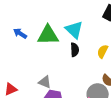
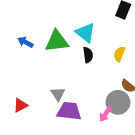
gray triangle: (45, 82) -> (58, 94), turned 40

